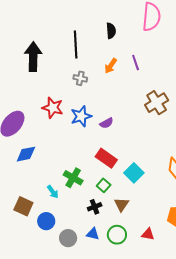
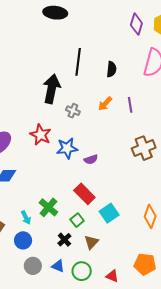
black line: (76, 45) -> (78, 62), moved
black arrow: (33, 57) -> (52, 89), moved
black cross: (95, 207) -> (64, 240), turned -32
blue circle: (46, 221) -> (23, 240), moved

